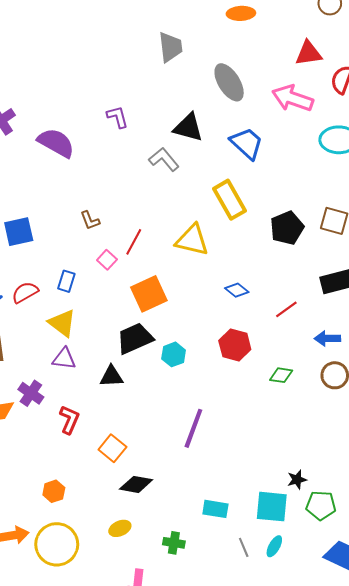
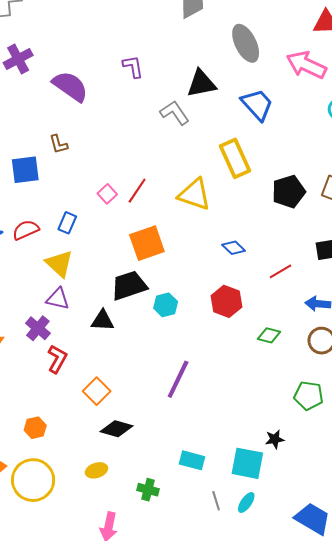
black triangle: (188, 127) -> (201, 84), turned -32
brown L-shape: (90, 220) -> (58, 144), moved
pink square: (107, 260) -> (107, 194), moved
purple cross: (31, 393) -> (38, 328), moved
green pentagon: (321, 505) -> (309, 396), moved

